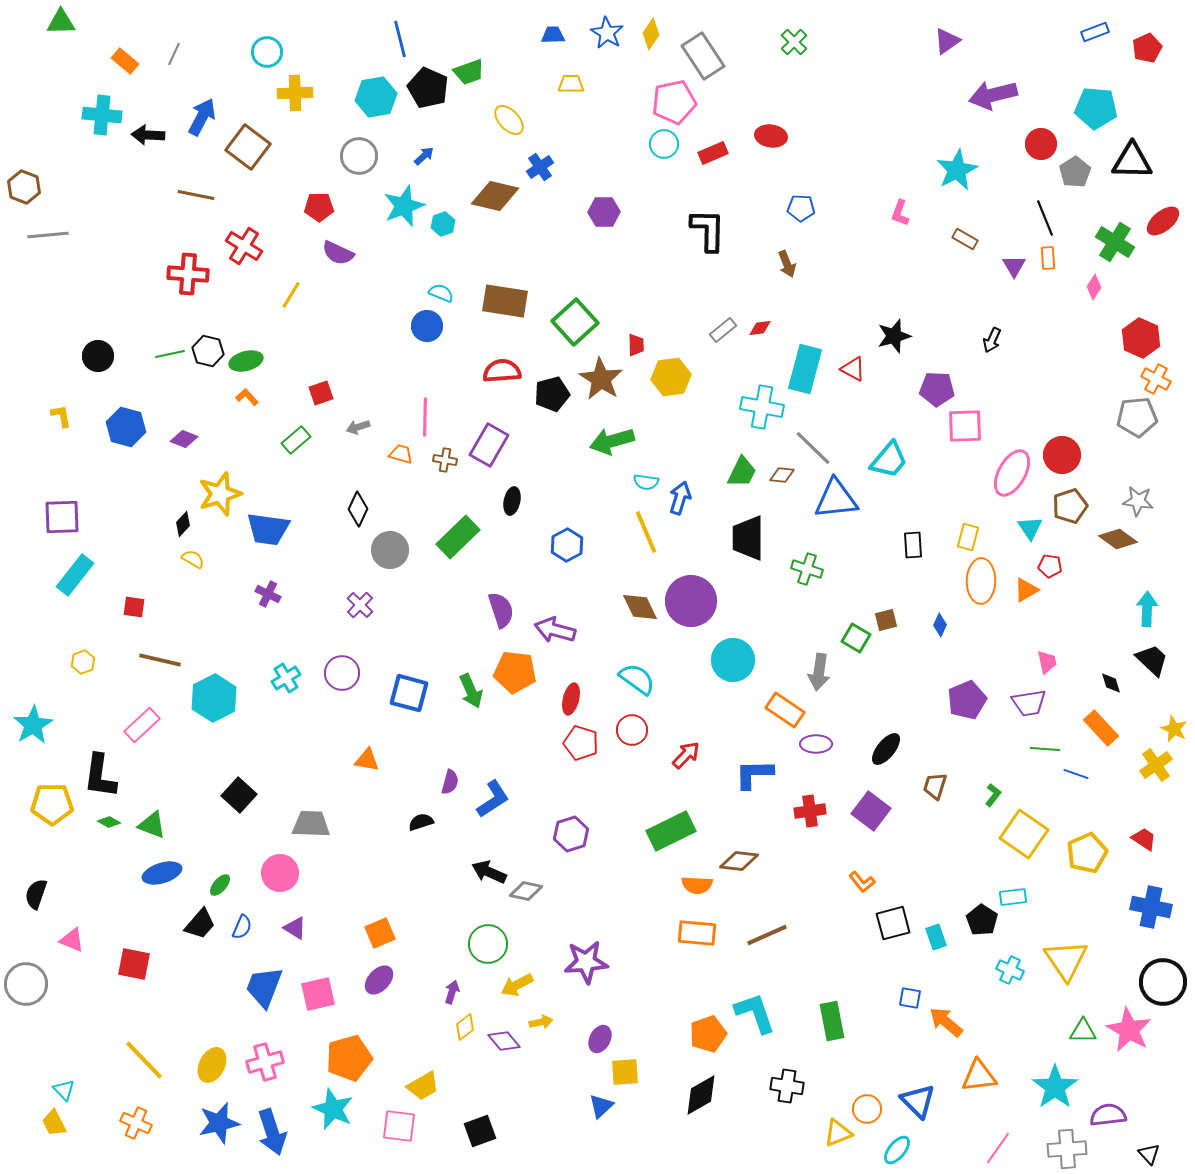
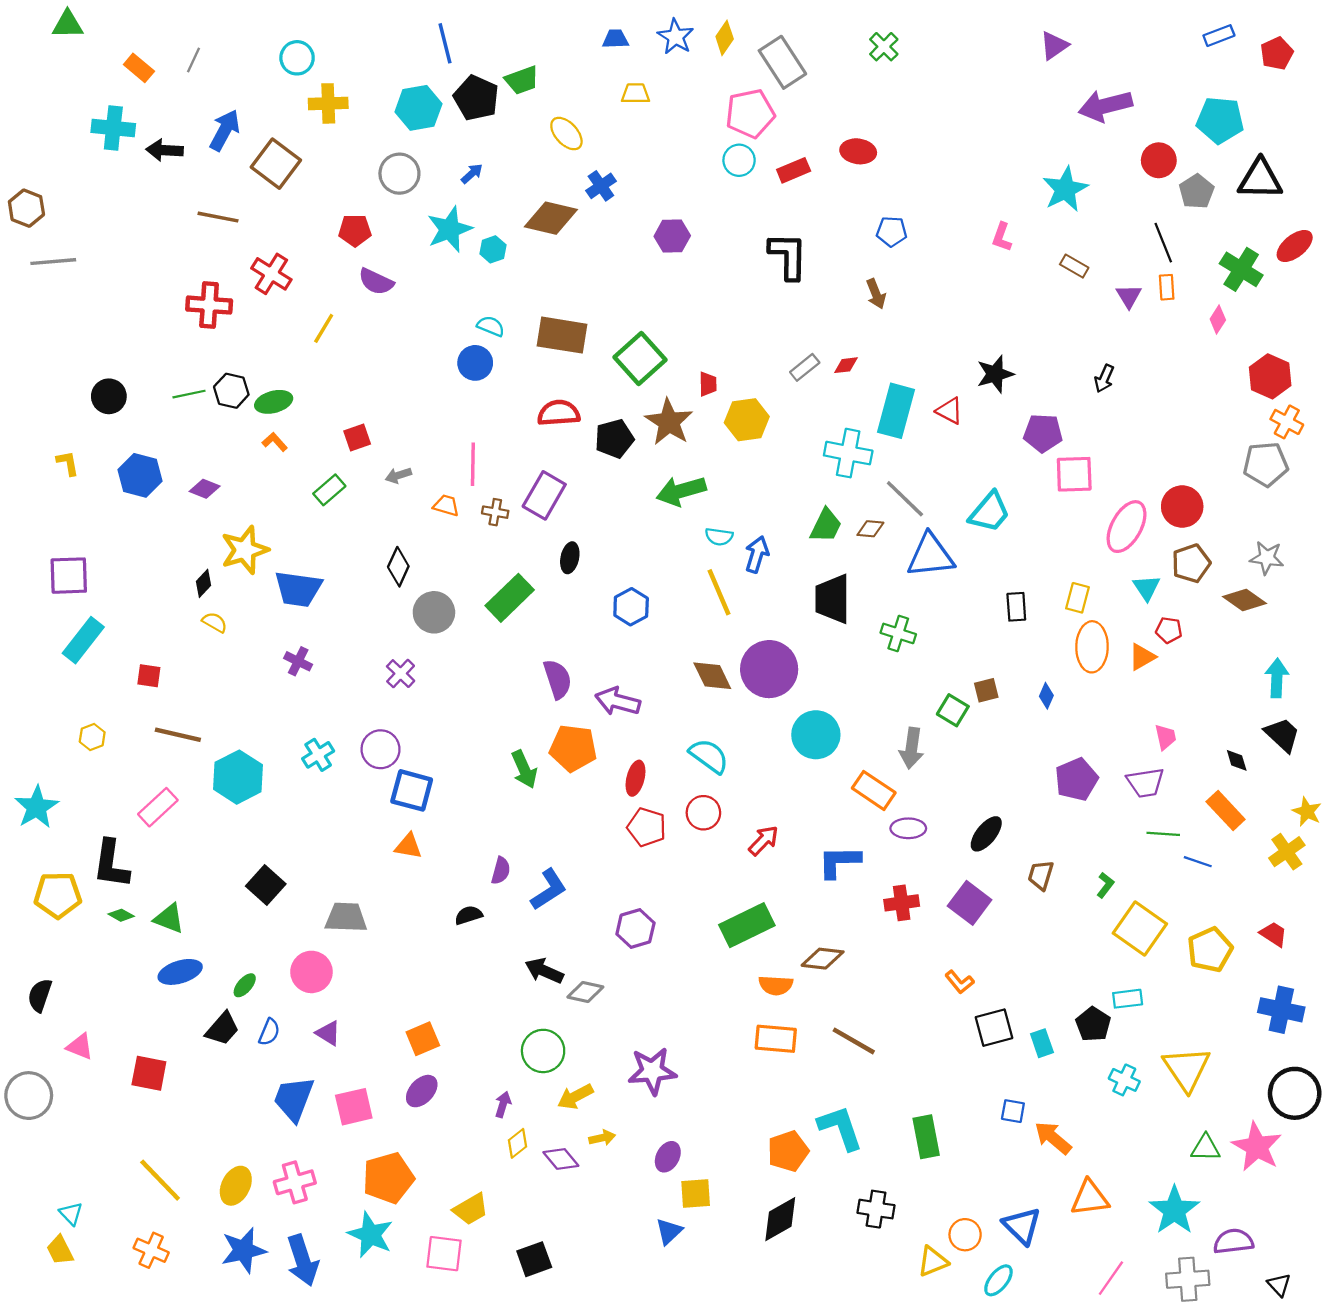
blue square: (409, 693) -> (412, 790), moved
brown line: (767, 935) -> (854, 1041), turned 54

